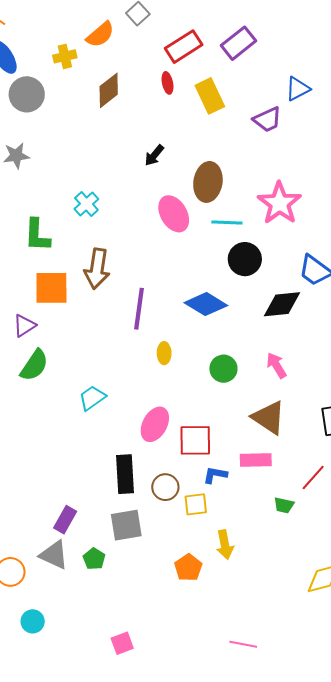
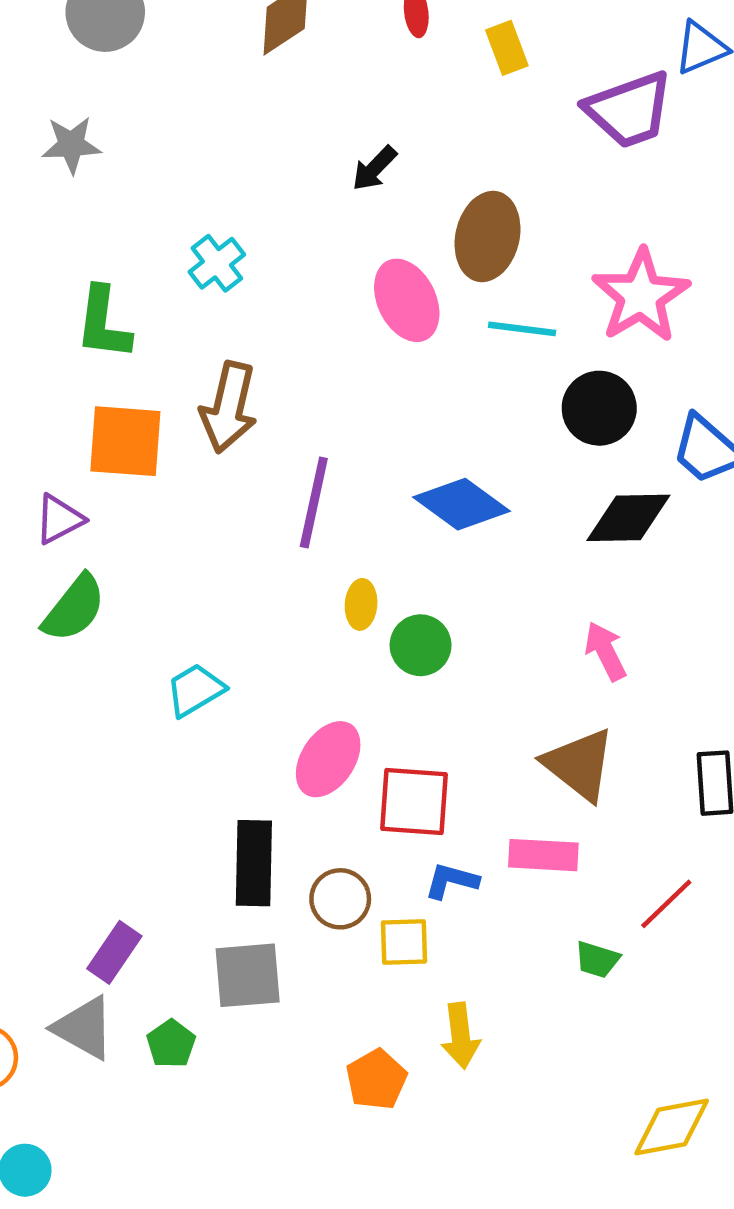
yellow rectangle: (210, 96) -> (507, 48), size x0.7
purple trapezoid: (267, 120) -> (629, 110), size x1.4
black circle: (245, 259) -> (599, 408), moved
green circle: (223, 369) -> (421, 645), moved

